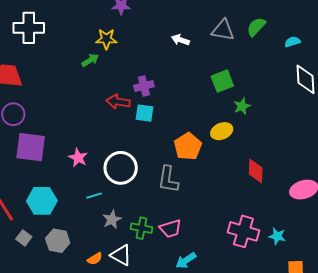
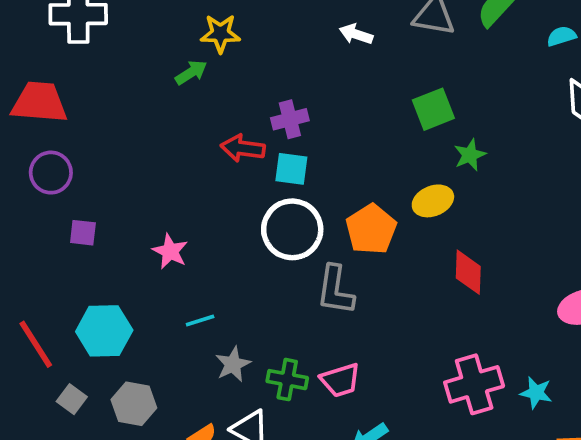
purple square: (31, 147) -> (83, 233), size x0.5
white circle: (121, 168) -> (292, 229), moved
red diamond: (256, 171) -> (468, 272), moved
pink cross: (243, 231) -> (474, 384), turned -32

